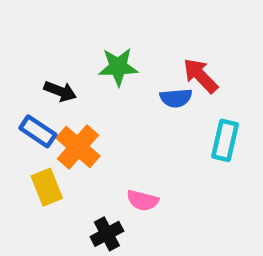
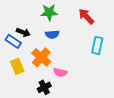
black arrow: (60, 91) -> (23, 32), moved
blue semicircle: (176, 98) -> (52, 34), moved
orange cross: (78, 147) -> (41, 57), moved

